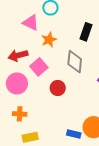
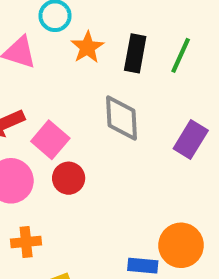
orange star: (49, 40) -> (87, 47), moved
red circle: (58, 88) -> (69, 178), moved

